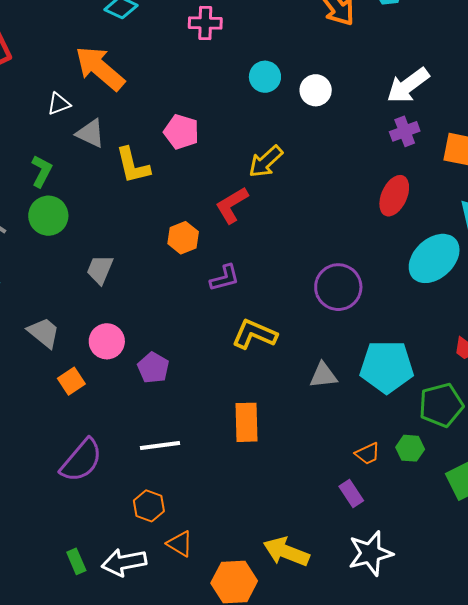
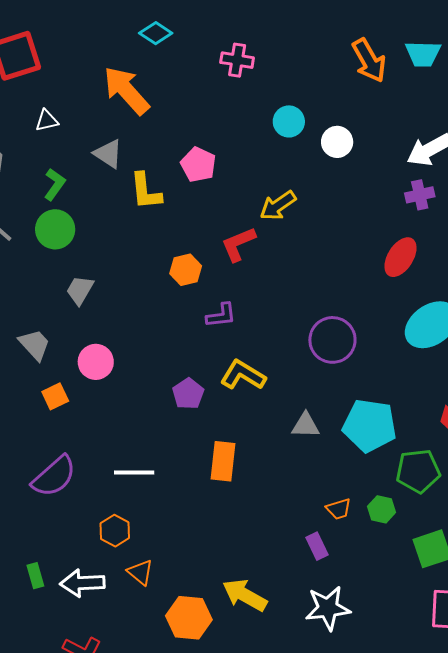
white triangle: (59, 104) -> (47, 120), moved
gray trapezoid: (100, 270) -> (80, 290), moved
purple pentagon: (153, 368) -> (188, 394), moved

